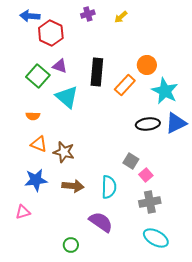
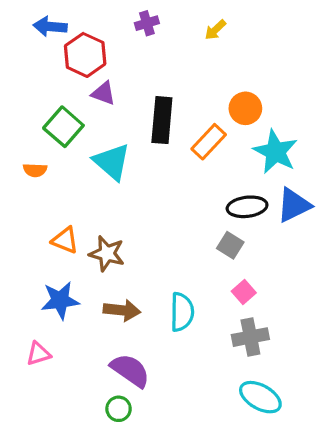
yellow arrow: (121, 17) -> (215, 30), moved
purple triangle: (60, 66) -> (103, 93), moved
orange semicircle: (33, 116) -> (35, 170), moved
gray square: (131, 161) -> (230, 245), moved
purple semicircle: (101, 222) -> (130, 370), moved

